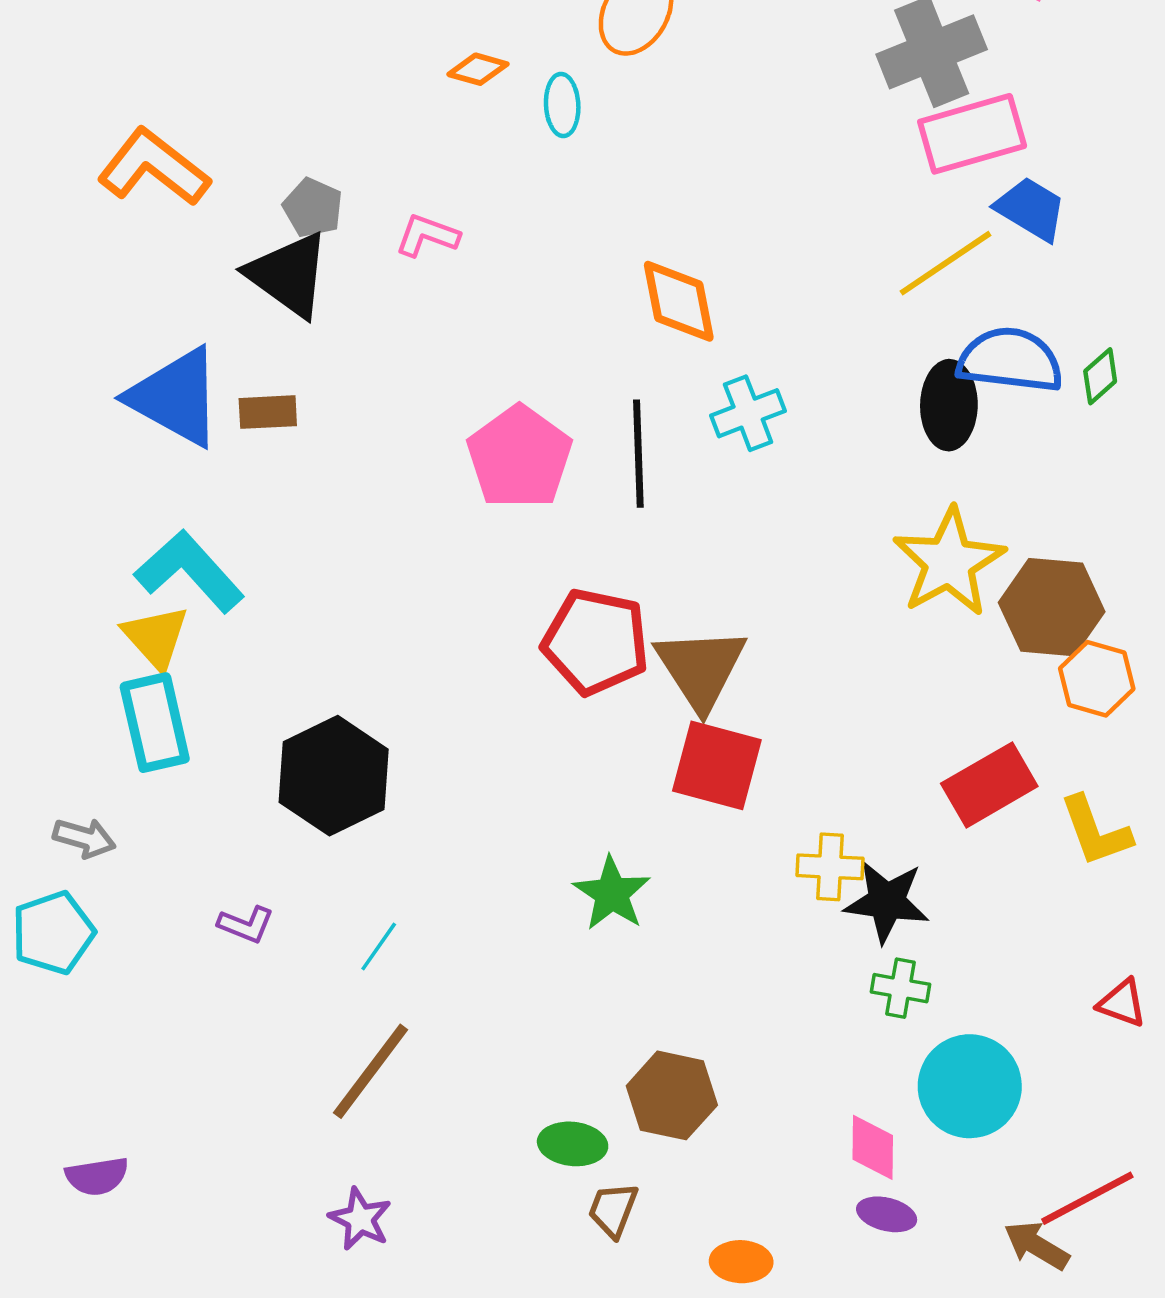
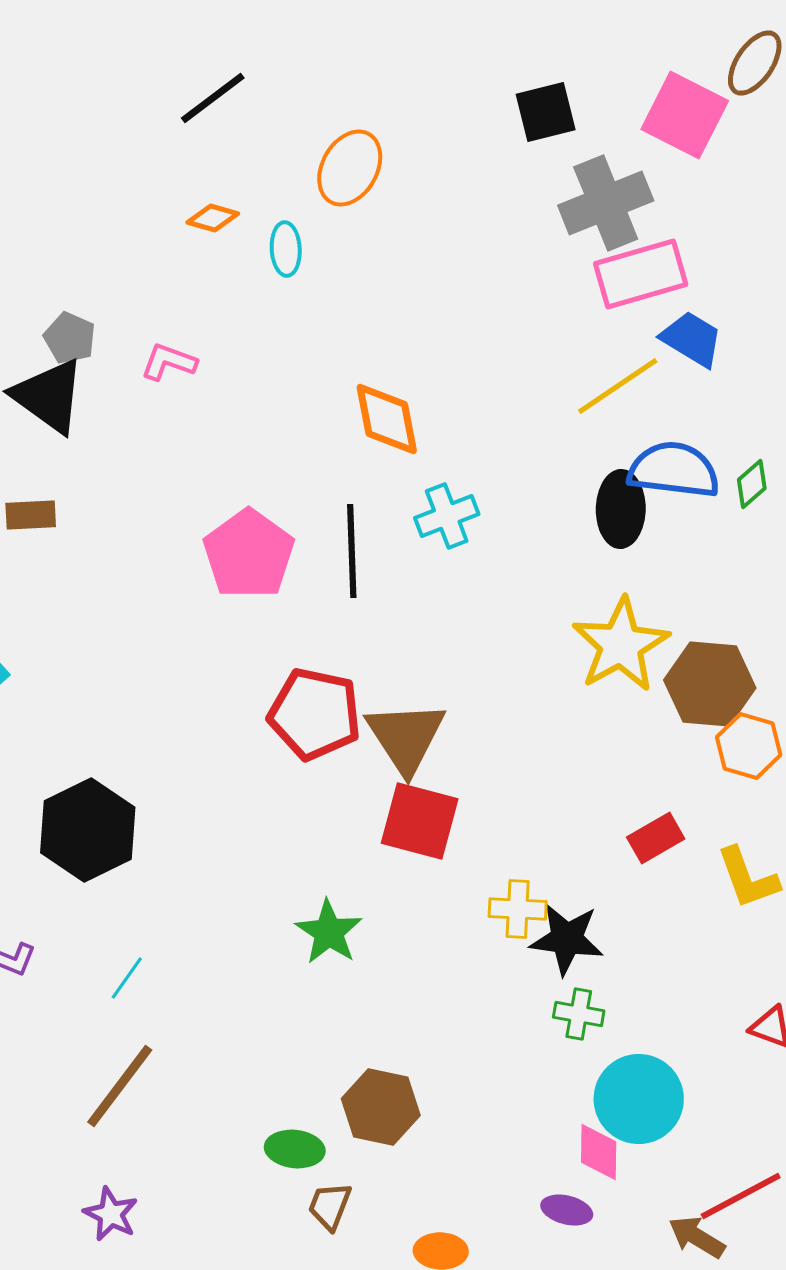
red rectangle: (989, 785) -> (656, 838), size x0.7
pink diamond: (873, 1147) -> (599, 1152), moved

